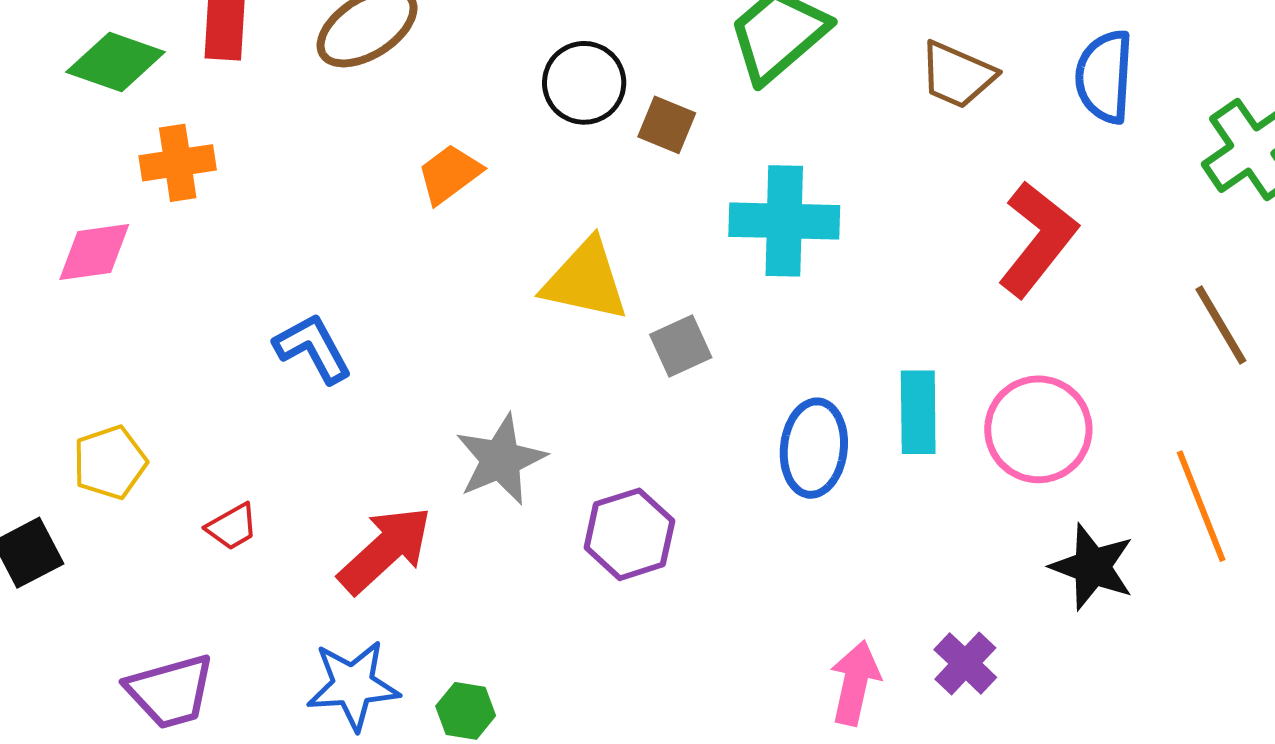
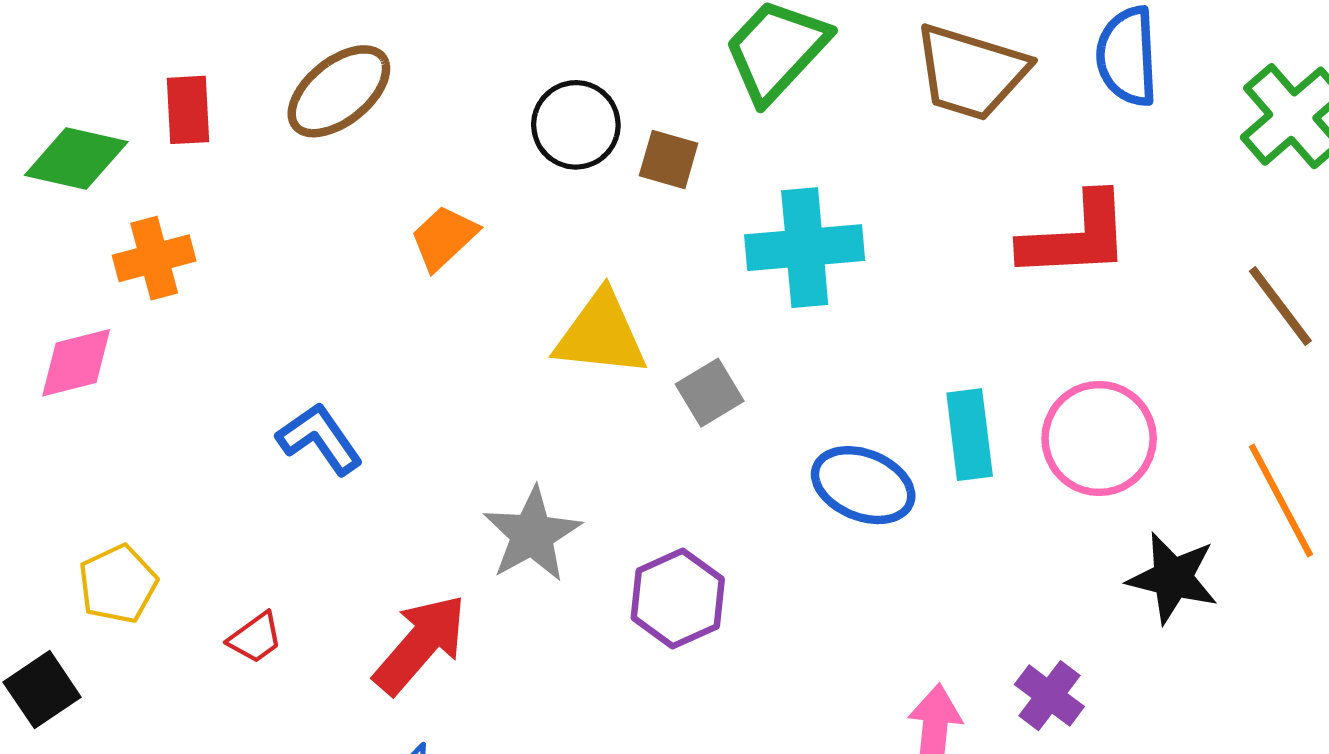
brown trapezoid: (957, 75) -> (971, 72), size x1.4
red L-shape: (1038, 239) -> (1076, 237), turned 55
blue ellipse: (814, 448) -> (863, 485), turned -68

